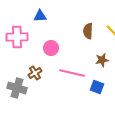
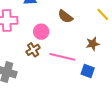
brown semicircle: (88, 31) -> (65, 16), moved, turned -56
brown cross: (35, 73) -> (33, 50), moved

